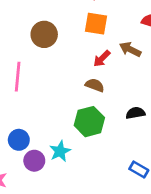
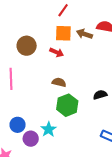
brown arrow: (130, 49) -> (84, 34), moved
red arrow: (102, 59) -> (57, 52), moved, turned -104
brown semicircle: (95, 85) -> (59, 82), moved

